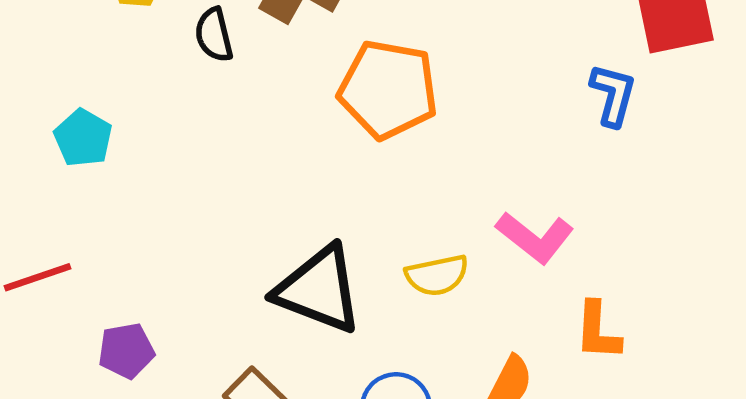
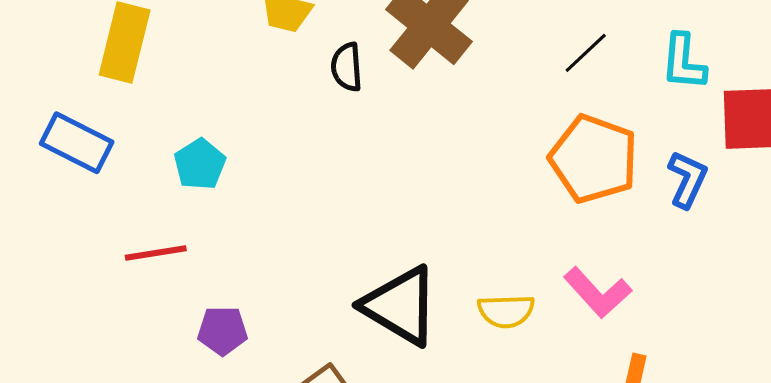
orange pentagon: (388, 90) -> (594, 159), moved
cyan pentagon: (83, 138) -> (200, 164), moved

